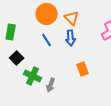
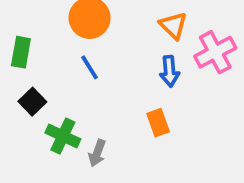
orange triangle: (72, 18) -> (173, 25), moved
blue arrow: (71, 38) -> (170, 71), moved

